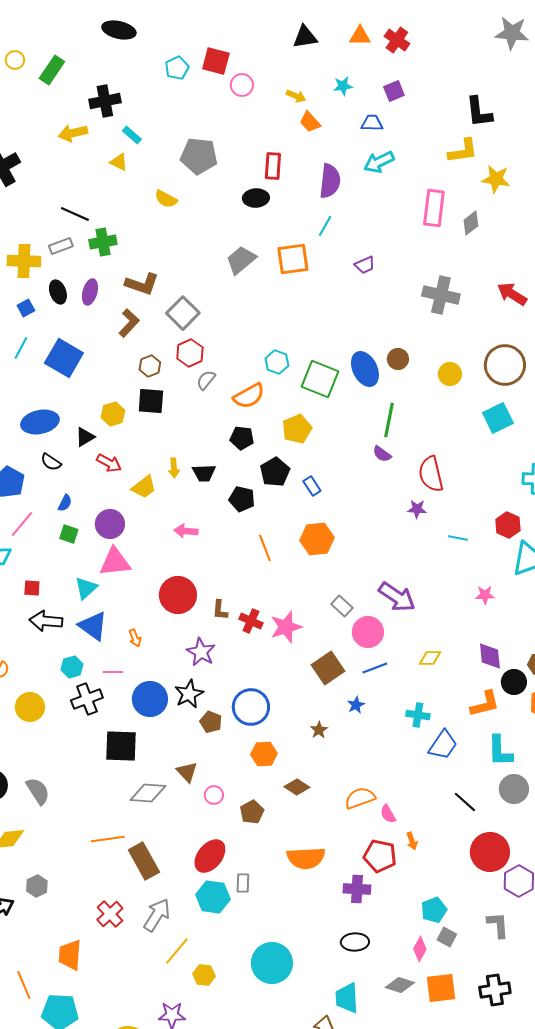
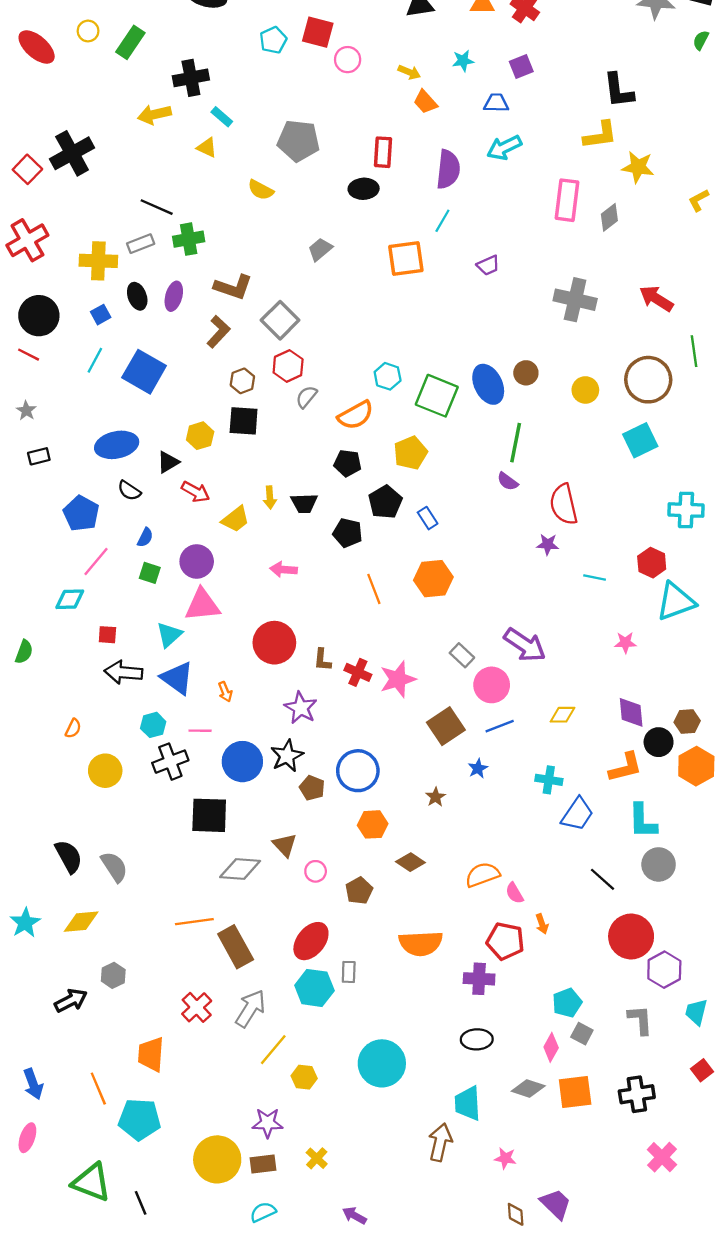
gray trapezoid: (241, 260) -> (320, 249), moved, size x0.7

